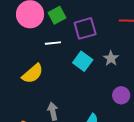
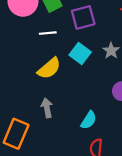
yellow semicircle: (33, 74) -> (49, 68), moved

